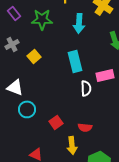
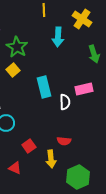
green star: (42, 19) -> (17, 47), moved, turned 30
cyan rectangle: (75, 61) -> (44, 87), moved
red square: (56, 122) -> (29, 146), moved

